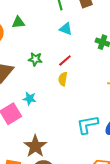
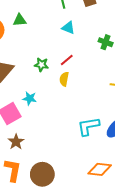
green star: (35, 59) -> (41, 65), moved
brown star: (35, 146) -> (16, 142), moved, size x0.7

